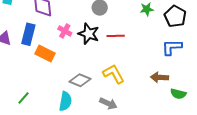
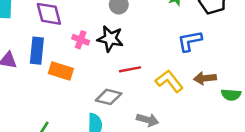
red line: (116, 36) -> (130, 69), moved
blue L-shape: (172, 47) -> (190, 41), moved
yellow L-shape: (114, 74) -> (169, 81), moved

